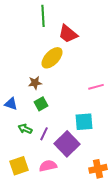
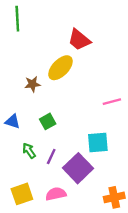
green line: (43, 16) -> (17, 19), moved
brown star: (35, 83) -> (32, 84), moved
green arrow: (25, 129) -> (29, 151), turned 32

